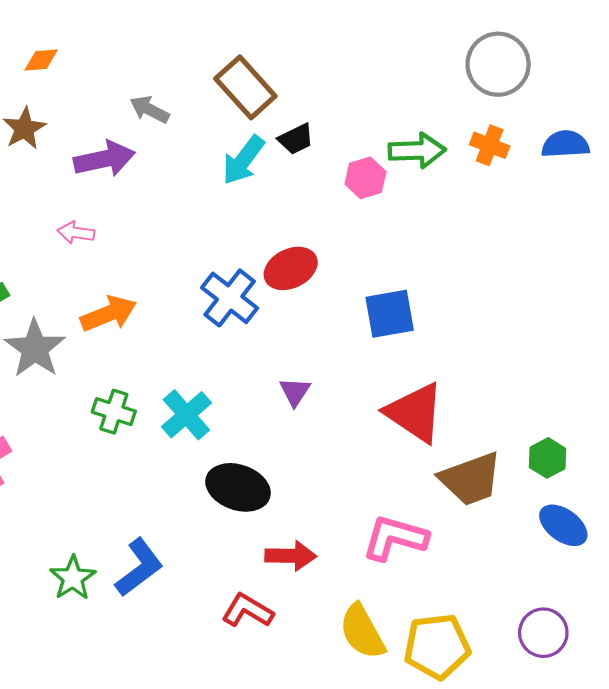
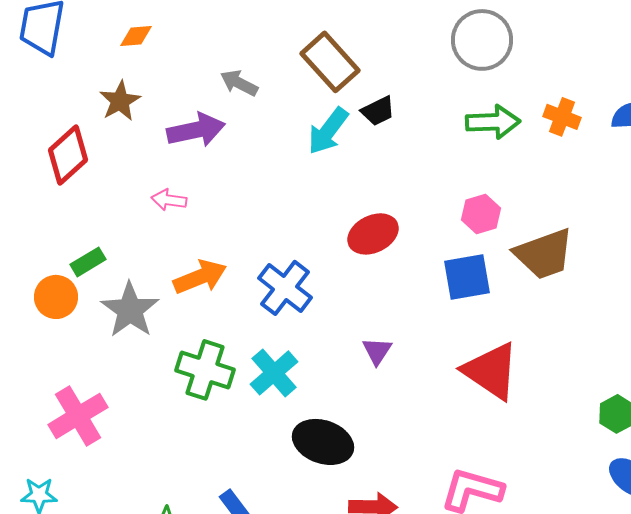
gray circle: (498, 64) -> (482, 40), moved
pink hexagon: (365, 178) -> (481, 214), moved
blue cross: (230, 298) -> (285, 288), moved
green cross: (114, 412) -> (205, 370), size x1.4
brown trapezoid: (471, 479) -> (544, 254), moved

